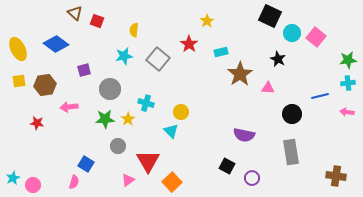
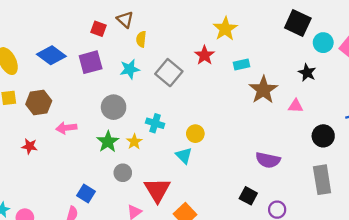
brown triangle: (75, 13) -> (125, 20), moved
yellow star: (207, 21) -> (225, 29), size x1.5
purple square: (84, 70) -> (91, 62), moved, size x1.5
green star: (105, 119) -> (108, 142), turned -30

